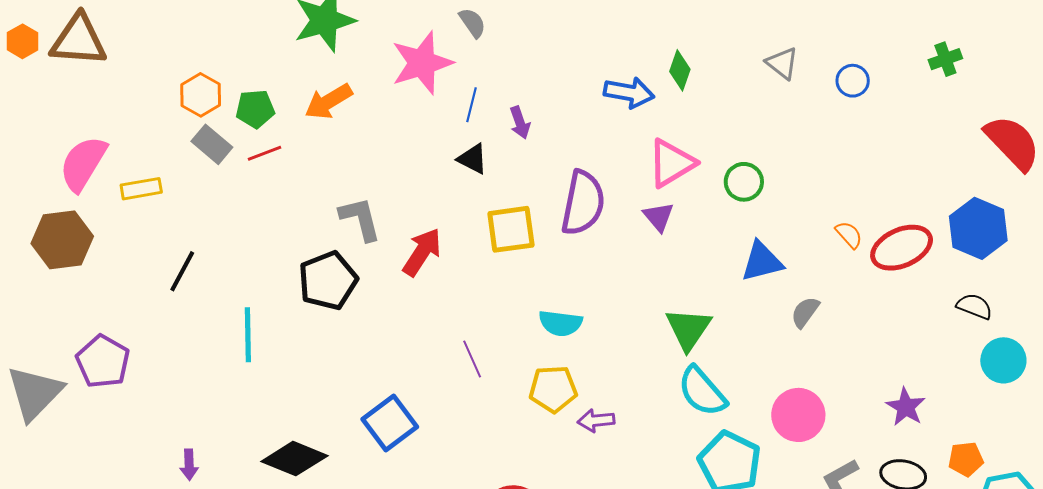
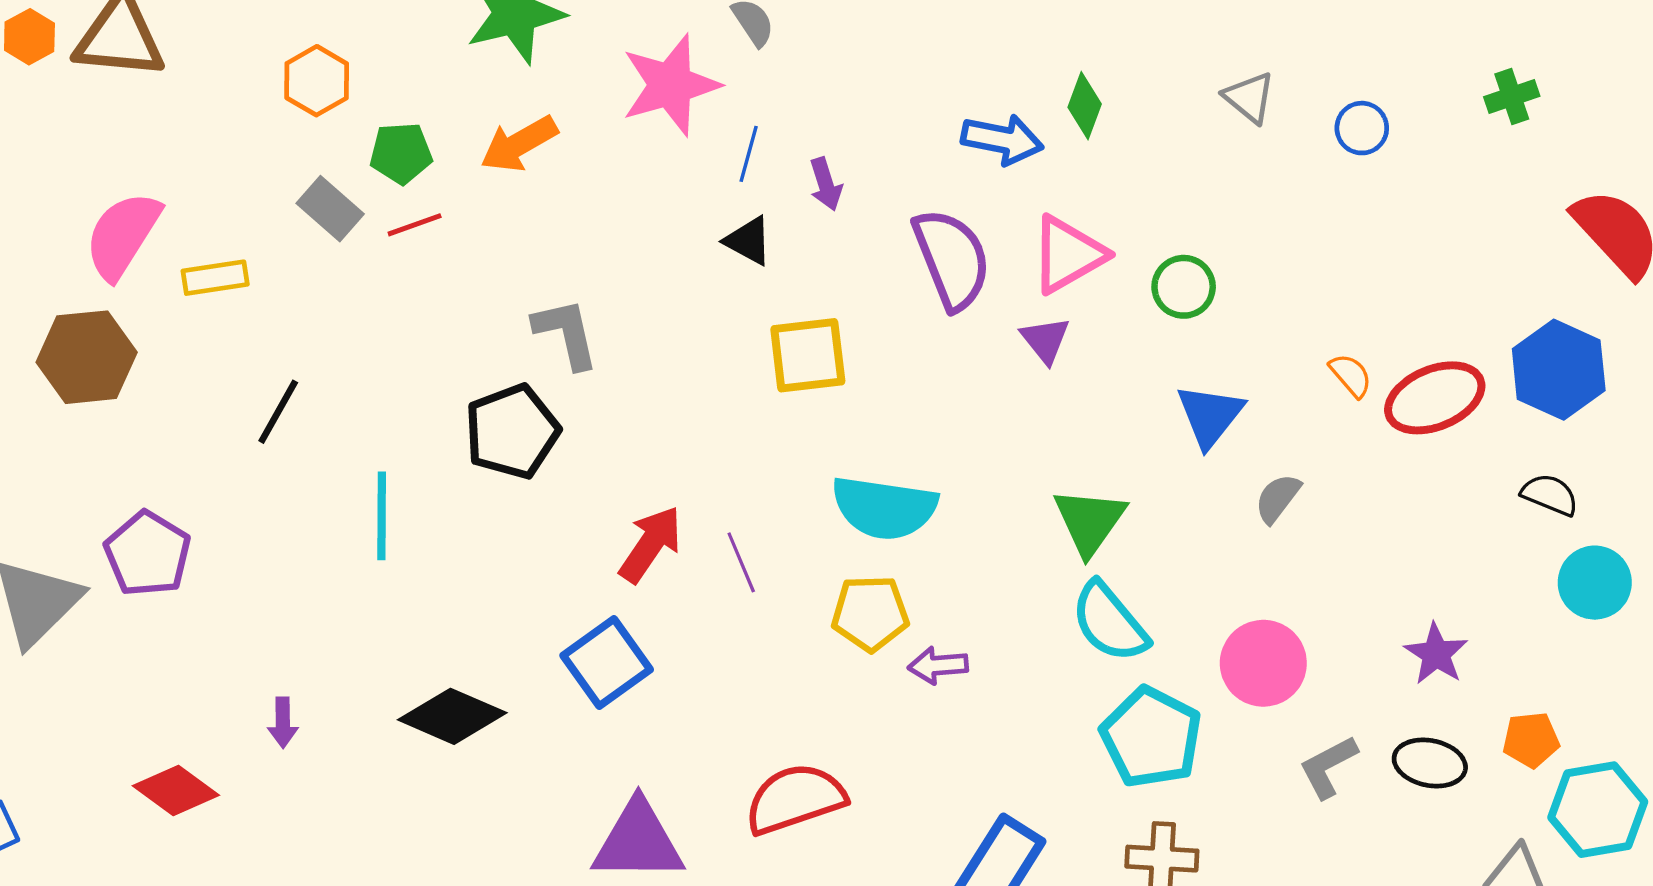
orange hexagon: (201, 95) -> (317, 81), moved
purple semicircle: (583, 203) -> (952, 259), moved, turned -34
red arrow: (422, 252) -> (650, 544), moved
blue triangle: (762, 262) -> (1210, 416), turned -39
cyan semicircle: (561, 323) -> (884, 508), size x1.5

